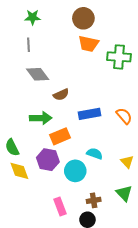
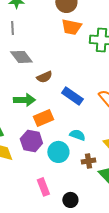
blue rectangle: (90, 114) -> (72, 96), turned 45
brown cross: (94, 200) -> (88, 161), moved

